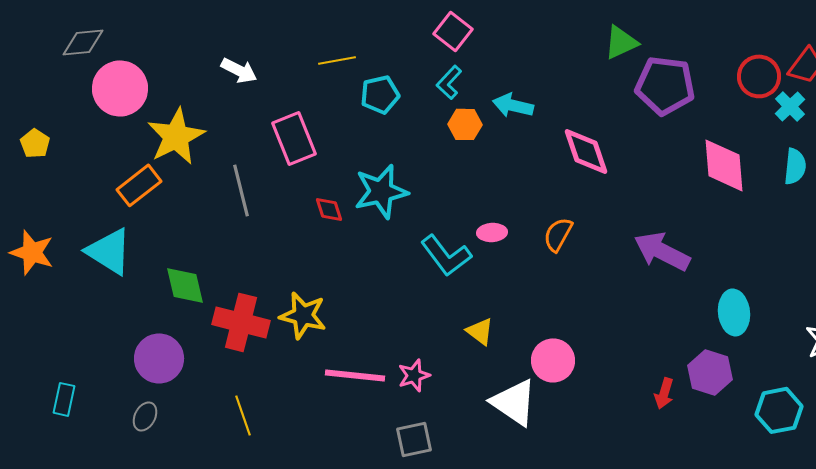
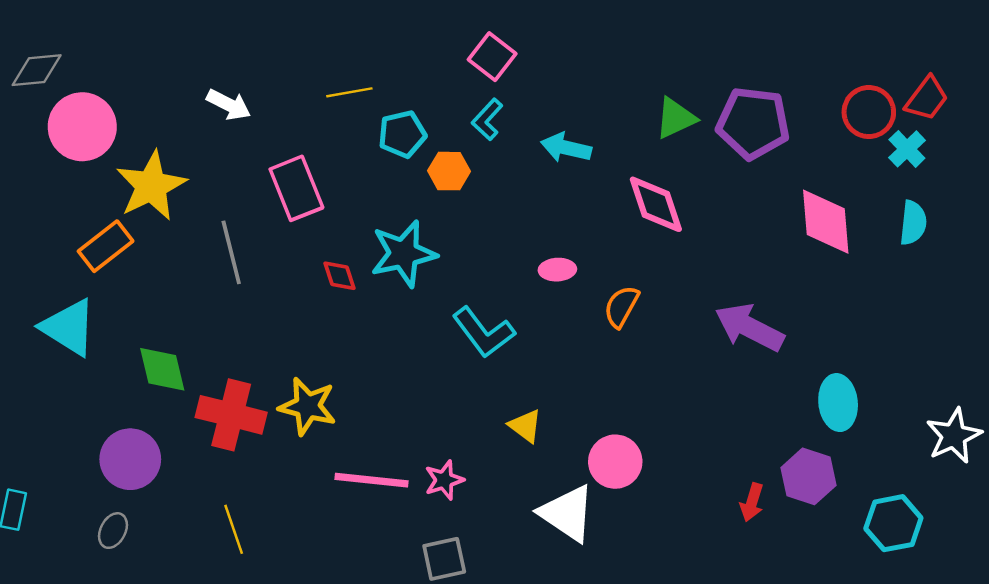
green triangle: (621, 42) -> (676, 118), moved
orange hexagon: (465, 124) -> (449, 171), moved
pink ellipse: (492, 232) -> (557, 270), moved

